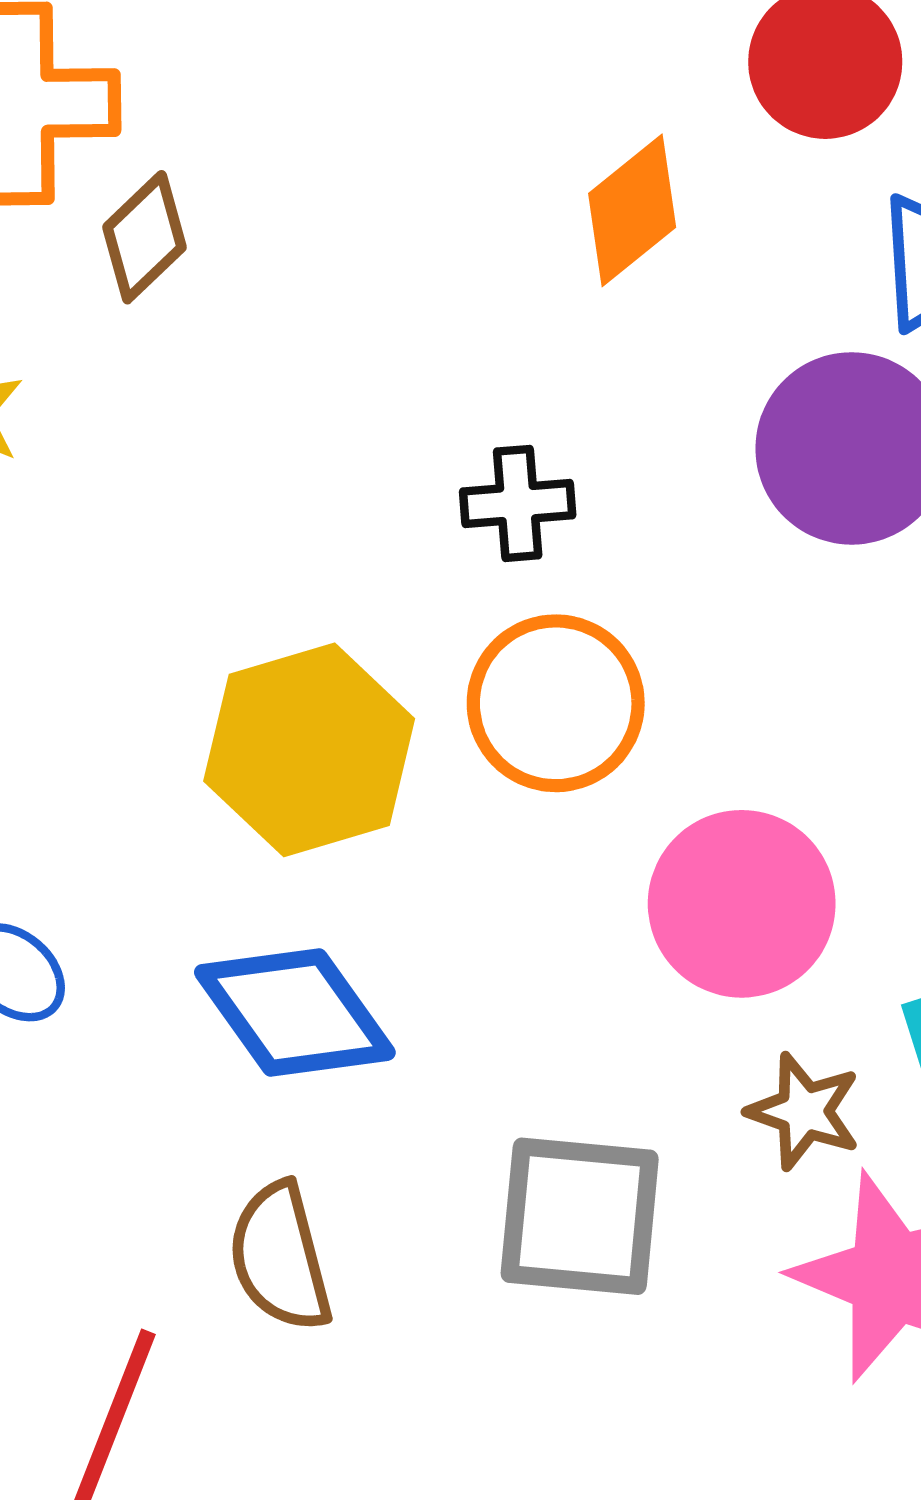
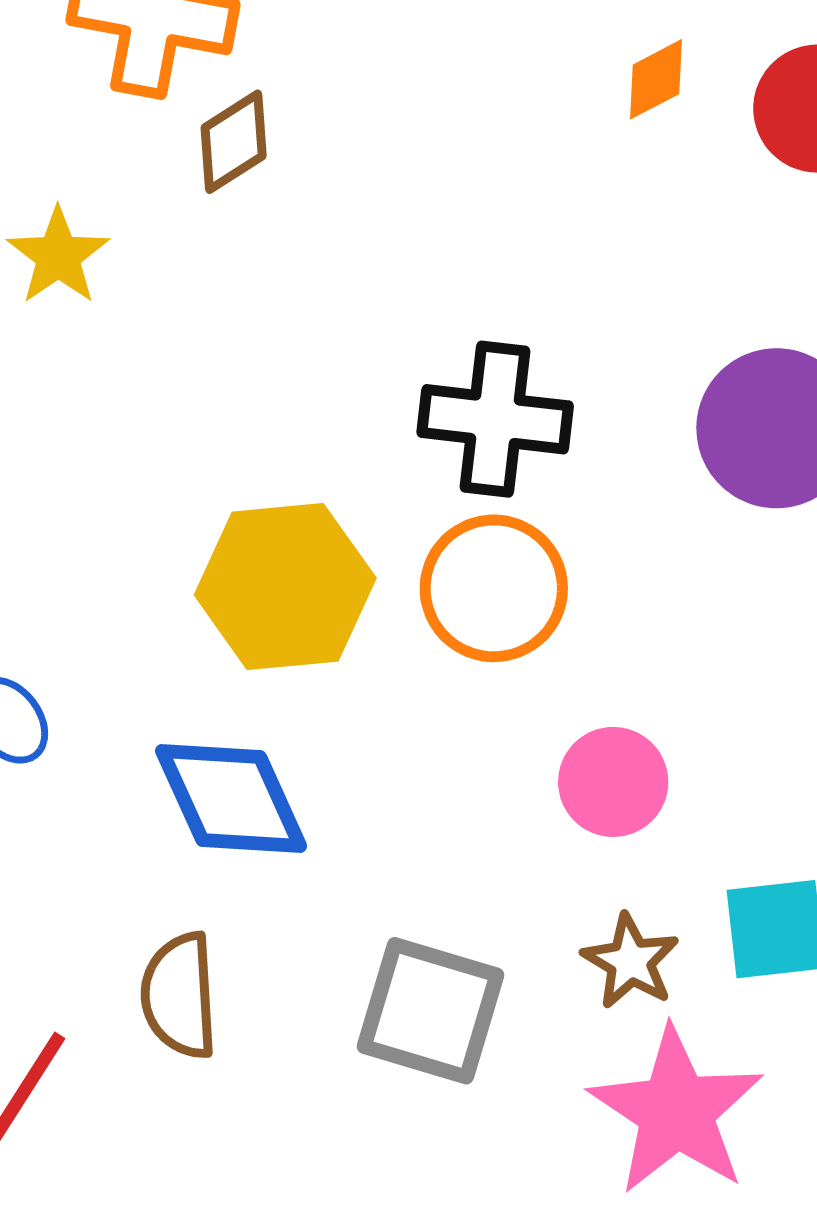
orange diamond: (632, 210) -> (656, 79), moved, size x0.7
black cross: (518, 503) -> (495, 419), size x1.6
pink circle: (742, 904) -> (613, 782), size x0.7

